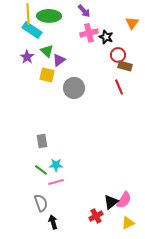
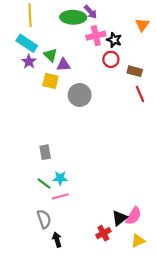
green ellipse: (49, 16) -> (73, 17), moved
cyan rectangle: (32, 30) -> (27, 43), moved
red circle: (118, 55) -> (111, 59), moved
purple triangle: (59, 60) -> (63, 65), turned 32
red line: (119, 87) -> (140, 94), moved

